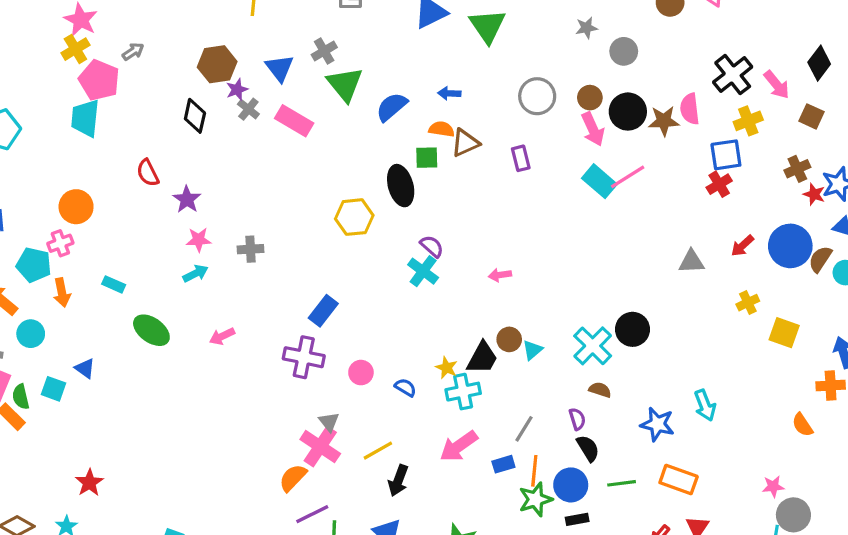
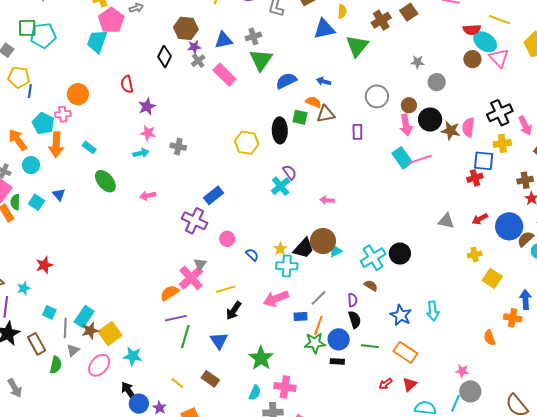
blue triangle: (280, 68) -> (224, 40), turned 42
orange arrow: (62, 292) -> (56, 145), size x1.4
brown circle: (509, 339) -> (323, 241), size x1.6

